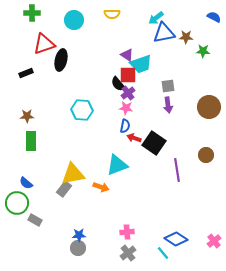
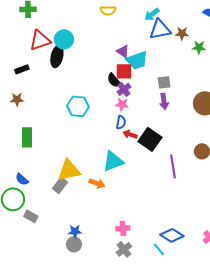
cyan circle: (74, 20) -> (64, 39), moved
brown star: (27, 116) -> (17, 99), moved

